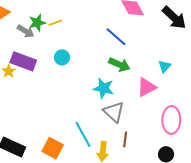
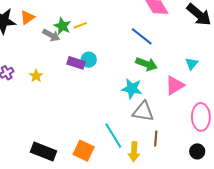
green star: (37, 23) -> (62, 26), turned -30
purple rectangle: (23, 61) -> (76, 63), moved, size x0.7
gray triangle: (114, 112) -> (143, 112), turned -30

